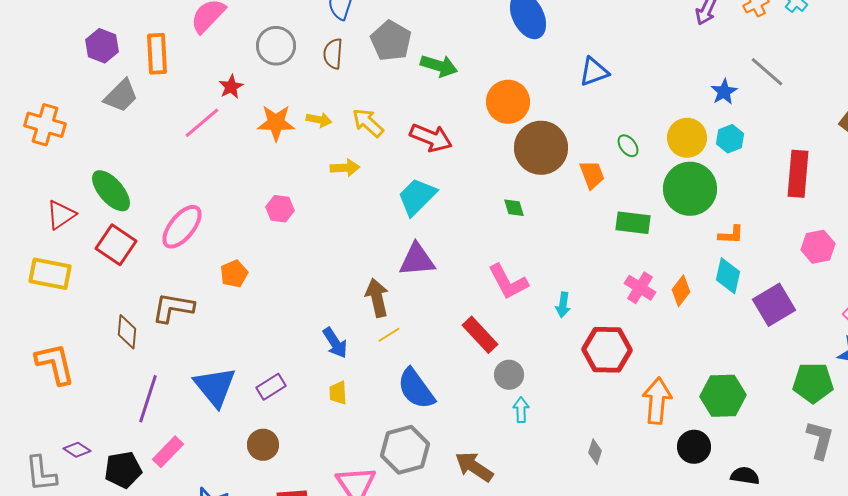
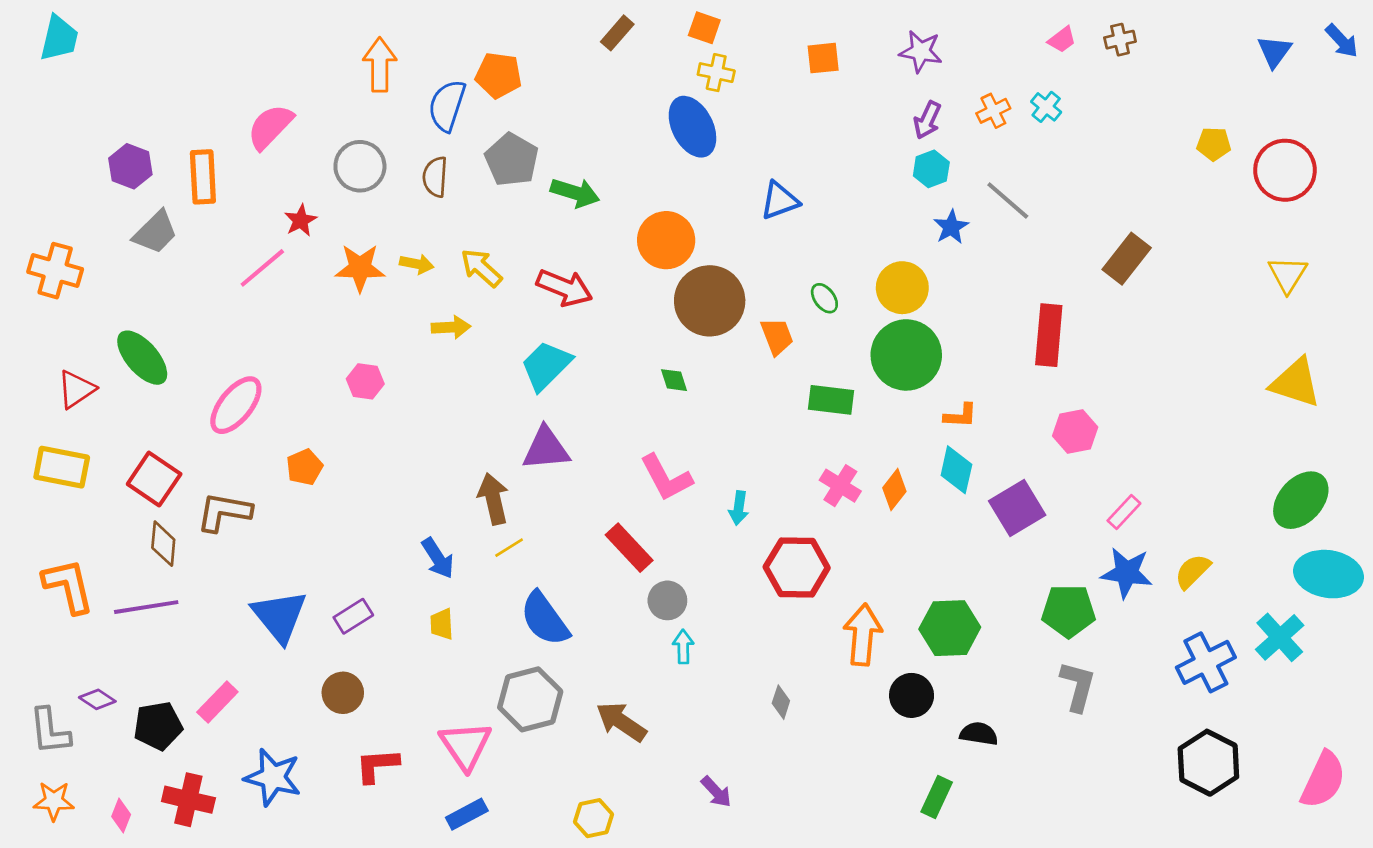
cyan hexagon: (730, 139) -> (931, 169), moved
red square: (116, 245) -> (154, 479), moved
purple line: (148, 399) -> (146, 607), moved, turned 63

